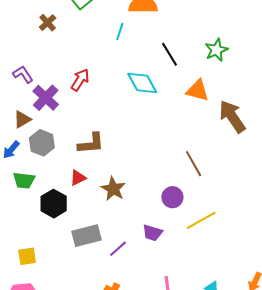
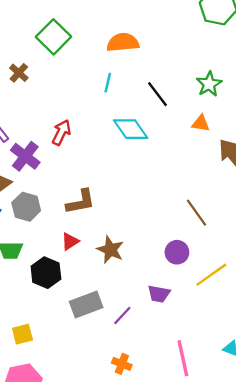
cyan line: (120, 32) -> (108, 83), moved
orange triangle: (198, 90) -> (201, 123), moved, size x0.7

